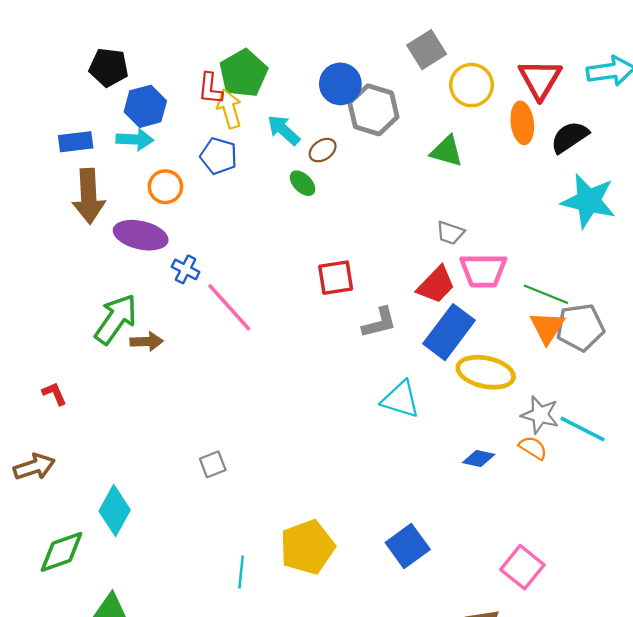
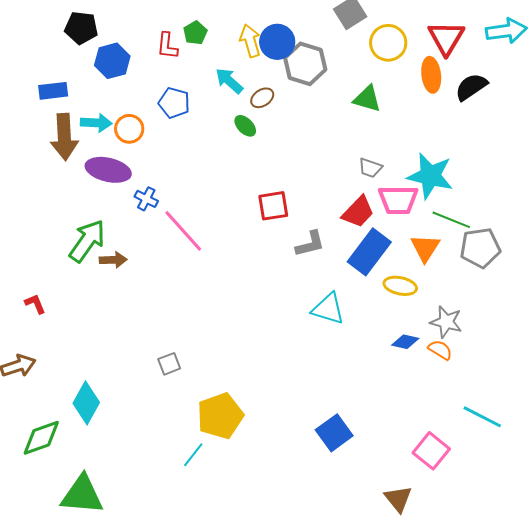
green pentagon: (243, 73) -> (195, 33), size x0.6
yellow arrow: (229, 109) -> (250, 41), moved
cyan arrow: (135, 139) -> (96, 123), moved
cyan star: (588, 201) -> (430, 176), moved
orange triangle: (547, 327) -> (425, 248), moved
yellow ellipse: (486, 372) -> (400, 286), size x0.7
cyan line: (583, 429) -> (482, 417), moved
blue diamond: (479, 459) -> (405, 342), moved
yellow pentagon: (307, 547) -> (220, 416), moved
cyan line: (241, 572) -> (193, 455), turned 32

